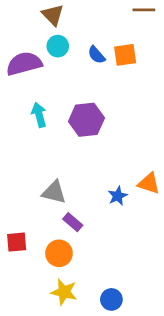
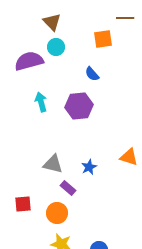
blue semicircle: (96, 55) -> (92, 74), moved
orange square: (125, 55) -> (103, 39), moved
blue star: (118, 196) -> (89, 167), moved

